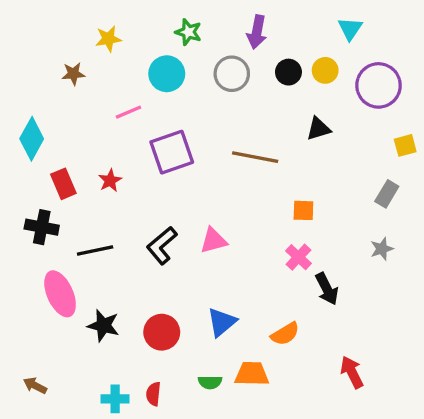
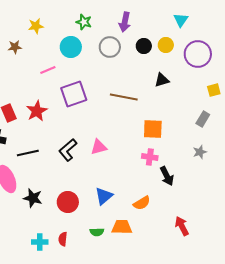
red star: (110, 180) -> (37, 111), size x1.5
orange square: (303, 210) -> (153, 129), size x1.5
pink cross: (298, 257) -> (150, 157), turned -35

